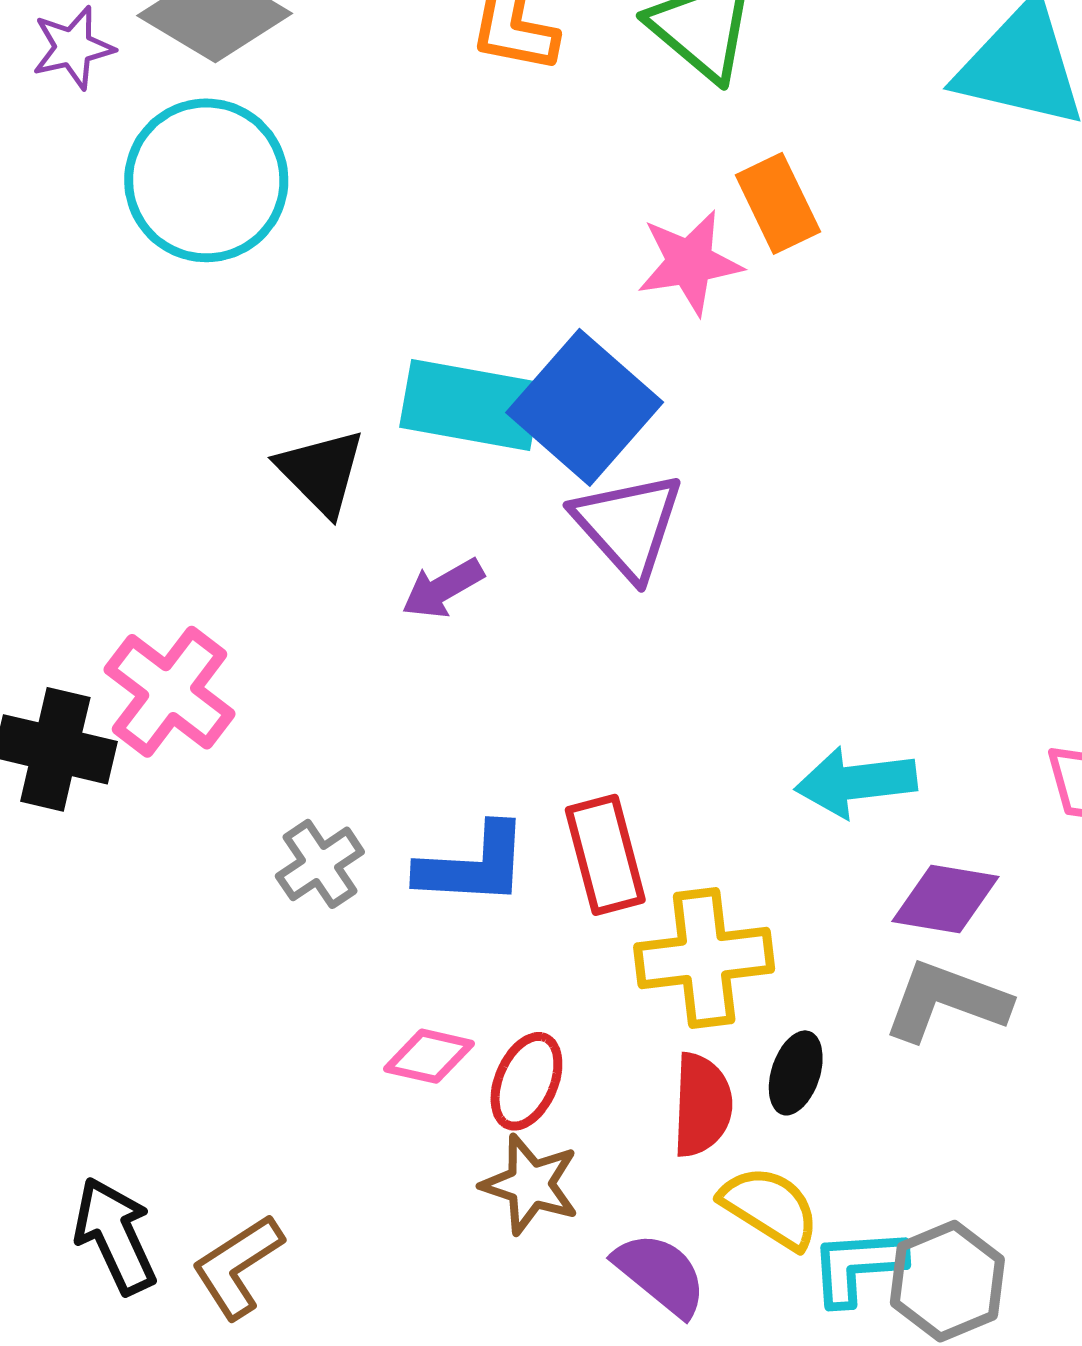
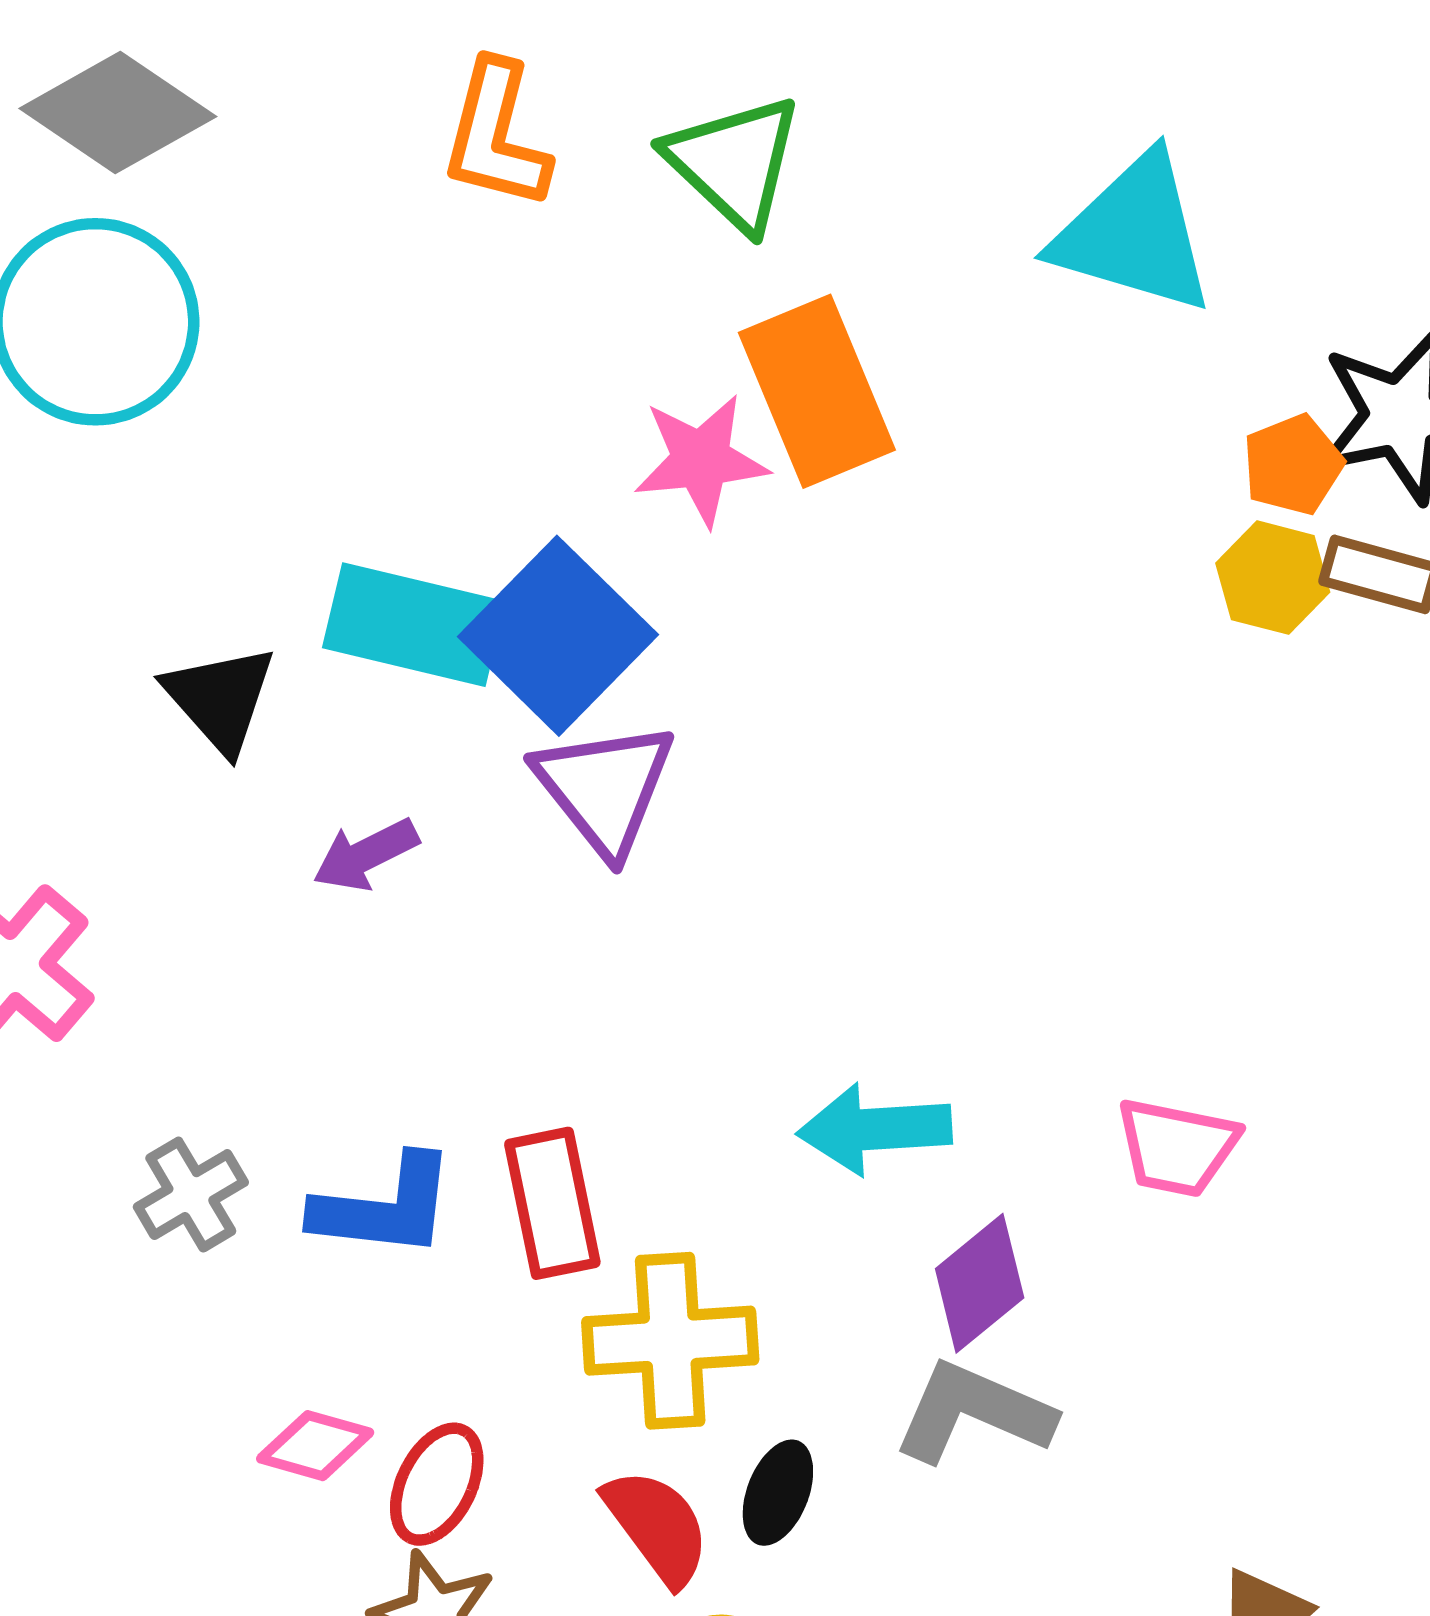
orange rectangle: (778, 203) -> (817, 391), size x1.5
purple diamond: (945, 899) -> (980, 1283), turned -52
red semicircle: (702, 1105) -> (657, 1527), turned -42

